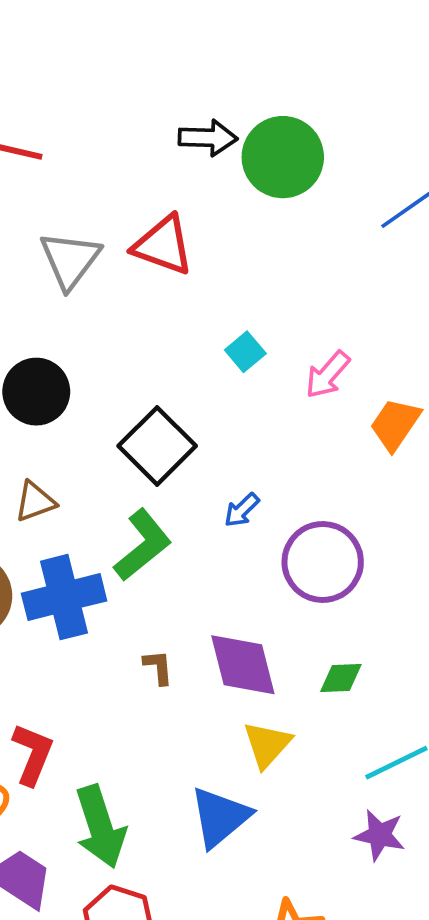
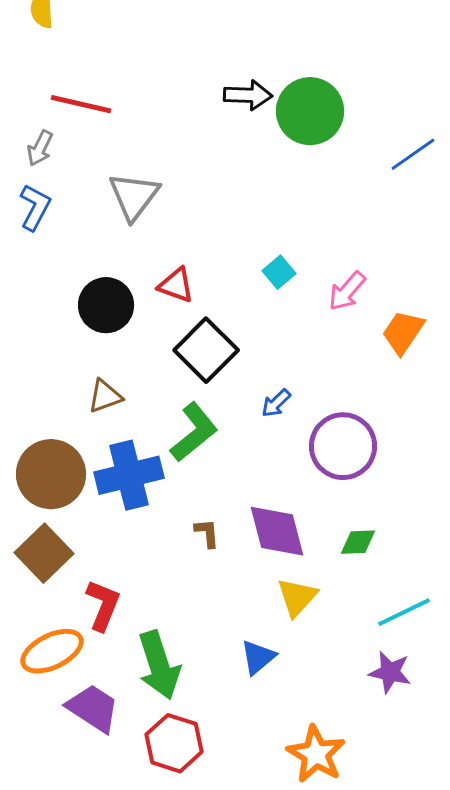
red triangle: (163, 245) -> (176, 285), moved, size x0.7
blue triangle: (220, 817) -> (258, 657), size x0.7

